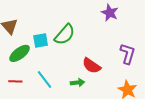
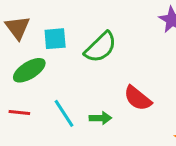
cyan square: (41, 40) -> (55, 39), moved
green arrow: (77, 83) -> (100, 118), moved

